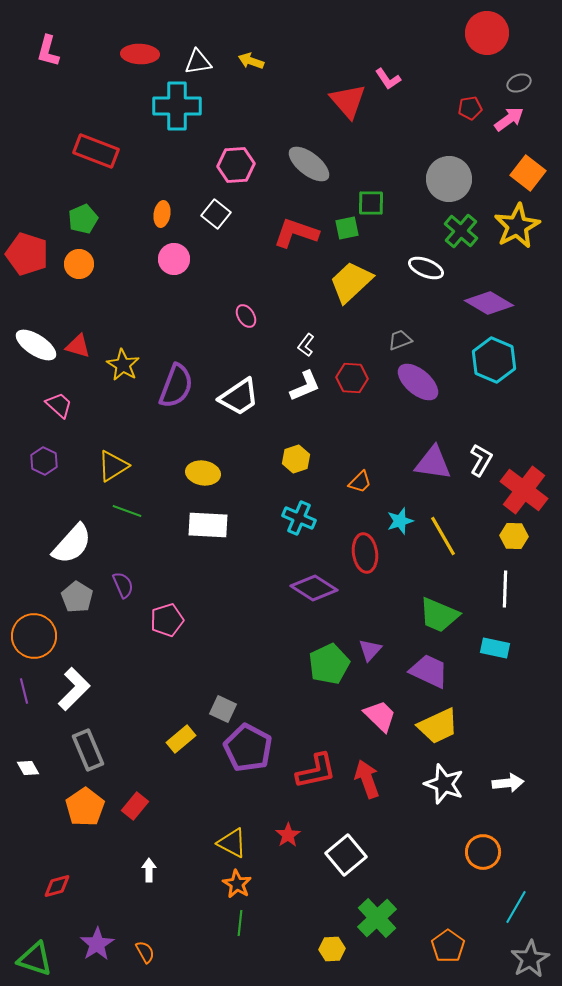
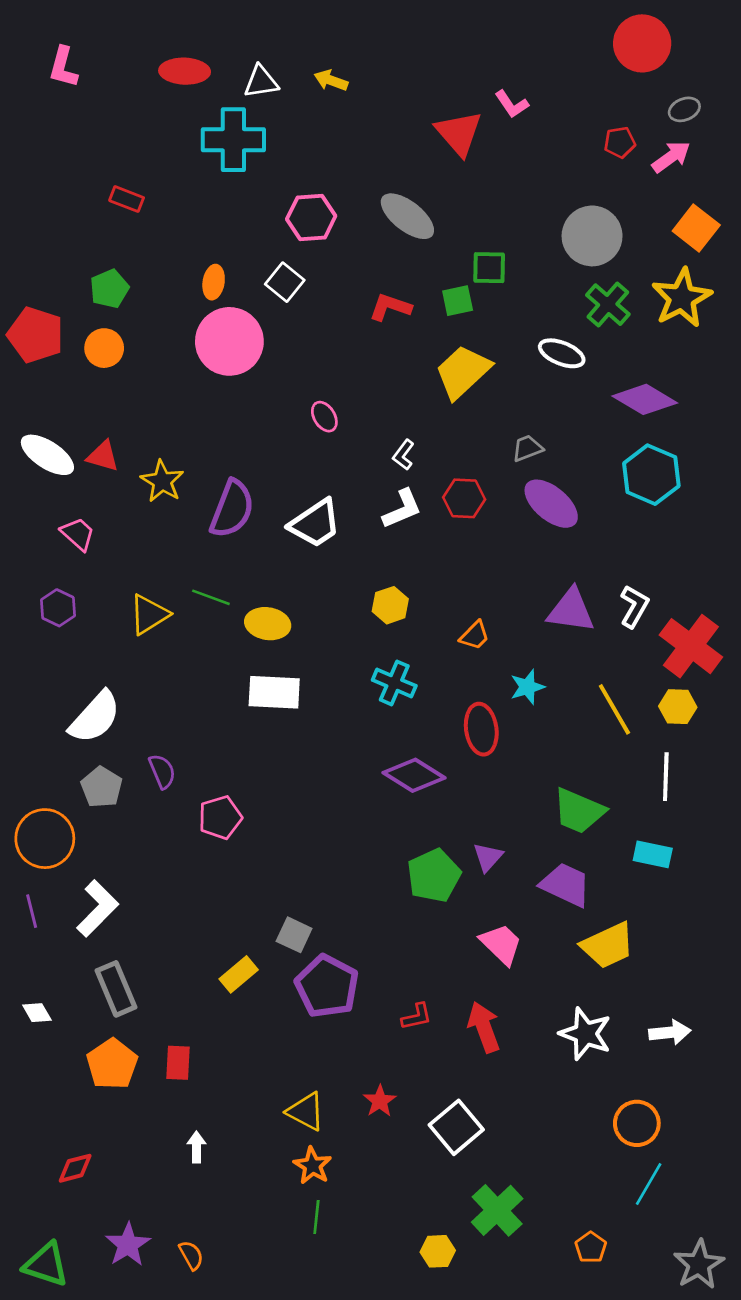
red rectangle: (96, 151) -> (127, 199), size x0.6
red L-shape: (296, 233) -> (390, 307), size x0.7
pink circle: (174, 259) -> (229, 341), size x1.6
green line: (127, 511) -> (211, 597), moved
yellow line: (443, 536) -> (614, 709), moved
yellow trapezoid: (438, 726) -> (608, 945), moved
red L-shape: (316, 771) -> (417, 1017), size x0.6
red rectangle: (135, 806) -> (178, 1063), turned -36
cyan line: (516, 907) -> (649, 1184), moved
orange pentagon: (448, 946) -> (591, 1247), size x0.7

